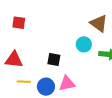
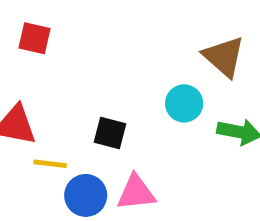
yellow line: (24, 82) -> (50, 164), moved

